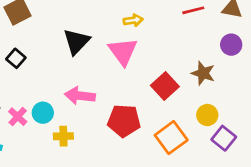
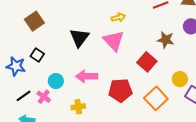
brown star: (203, 73) -> (166, 40), moved
cyan circle: (43, 113) -> (56, 81), moved

